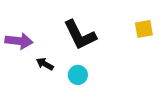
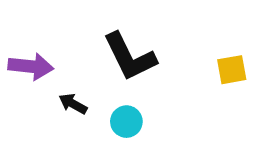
yellow square: (144, 29) -> (232, 70), moved

